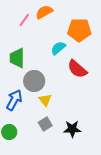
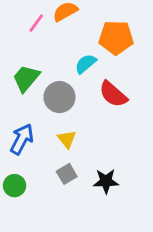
green trapezoid: (17, 58) -> (26, 78), turned 40
gray circle: (34, 81) -> (59, 97), moved

